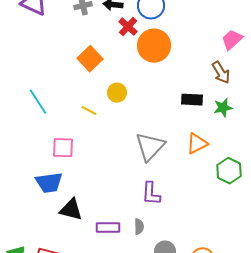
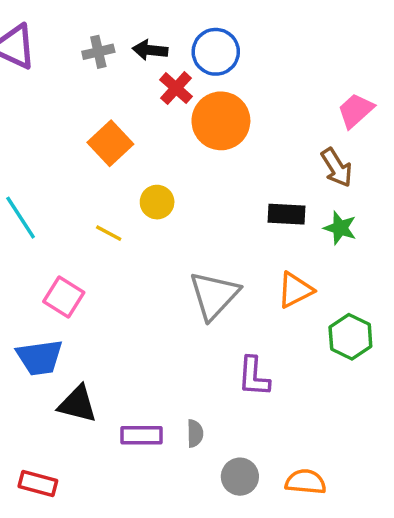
green star: (223, 108) -> (340, 228), turned 30
pink square: (63, 148) -> (64, 297), turned 30
purple L-shape: (151, 194) -> (254, 376), moved

